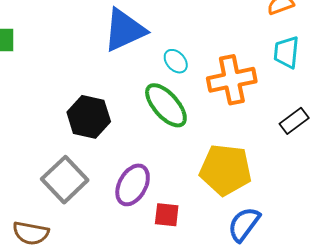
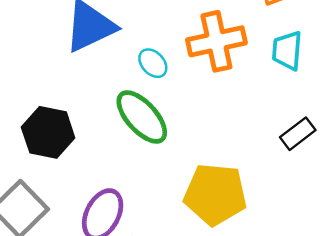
orange cross: (232, 80) -> (216, 41), moved

